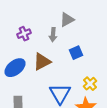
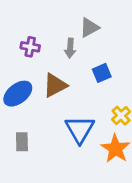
purple cross: (24, 34) -> (30, 47), turned 32

